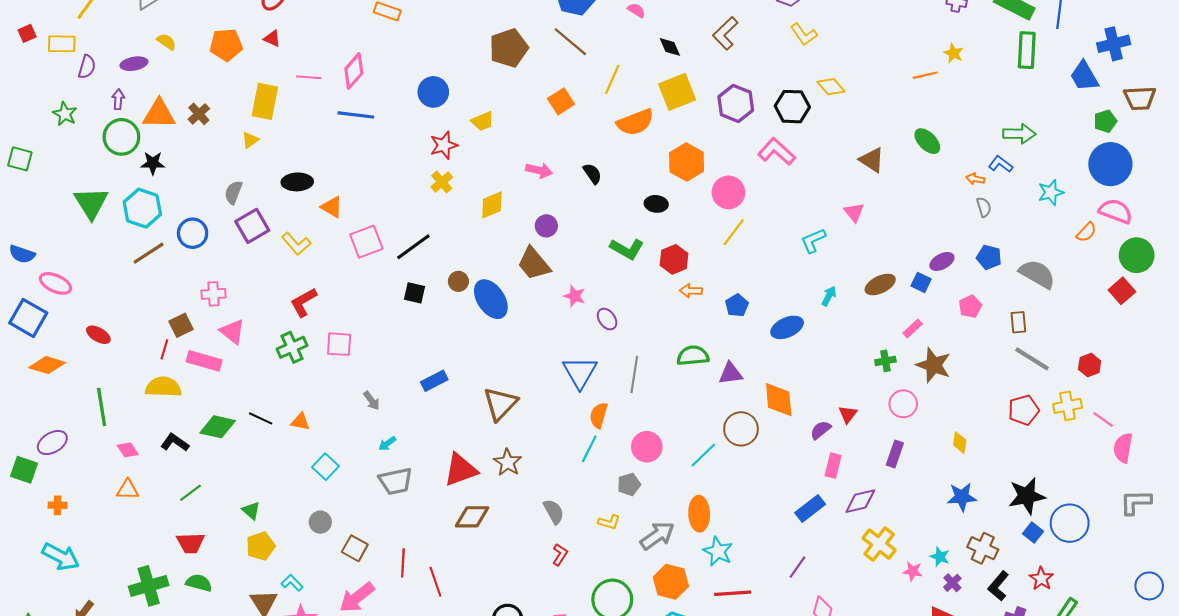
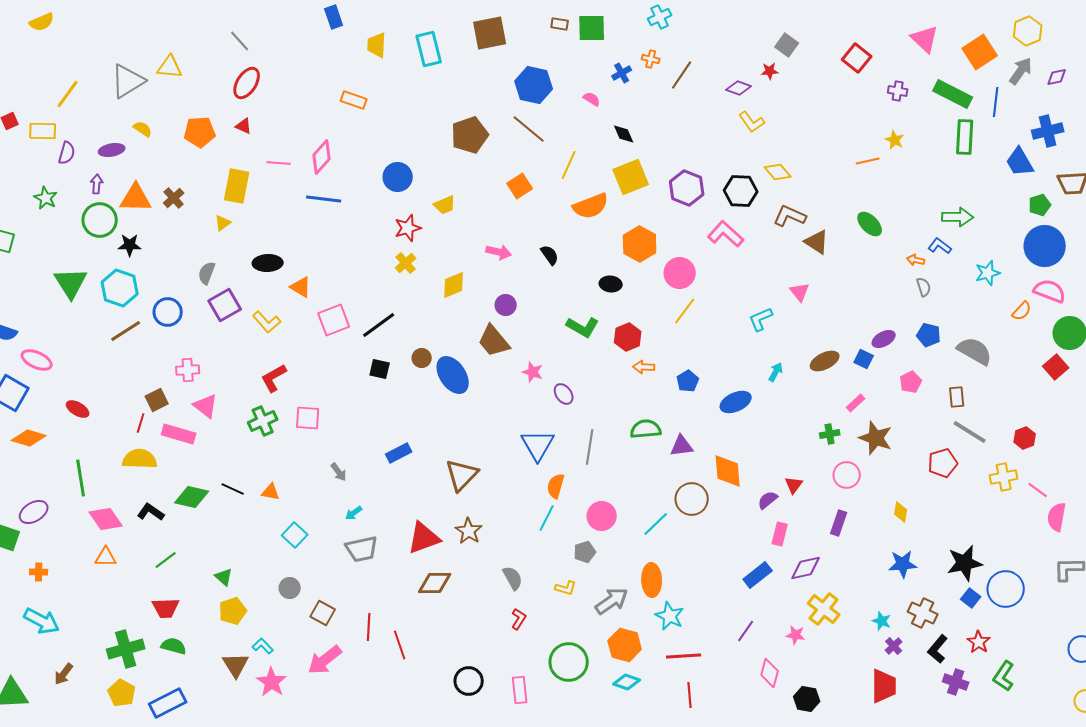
brown L-shape: (725, 33) -> (790, 216), moved, turned 68
red pentagon: (1024, 410) -> (943, 463), moved
pink diamond: (128, 450) -> (106, 519), size x1.6
pink star: (913, 571) -> (796, 635), moved

